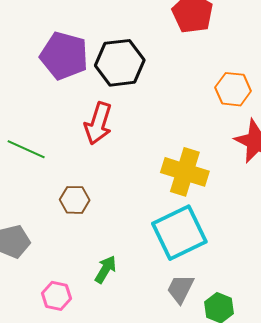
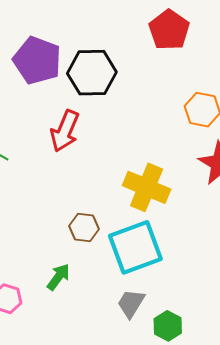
brown hexagon: (75, 200) -> (84, 228), moved

